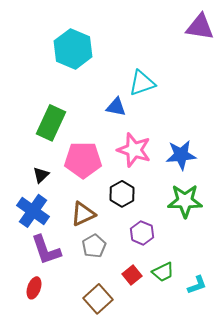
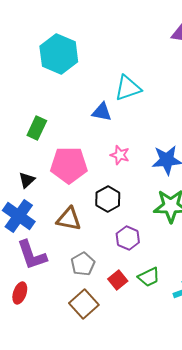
green rectangle: (51, 123) -> (37, 128), size x0.7
pink star: (134, 150) -> (120, 155), size x0.6
brown triangle: (83, 214) -> (69, 219), turned 36
gray pentagon: (94, 246) -> (83, 264), moved

